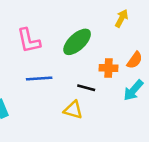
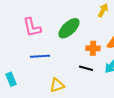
black line: (86, 88) -> (86, 68), moved
yellow triangle: (73, 110) -> (57, 85), moved, turned -35

